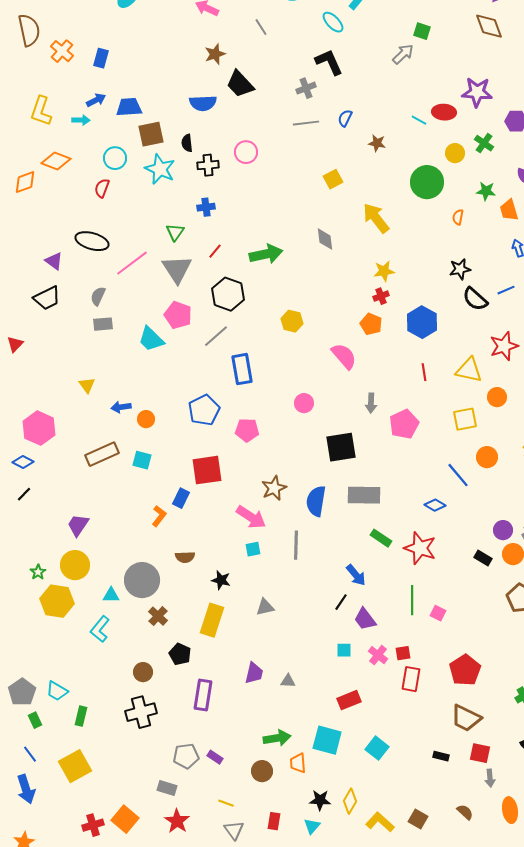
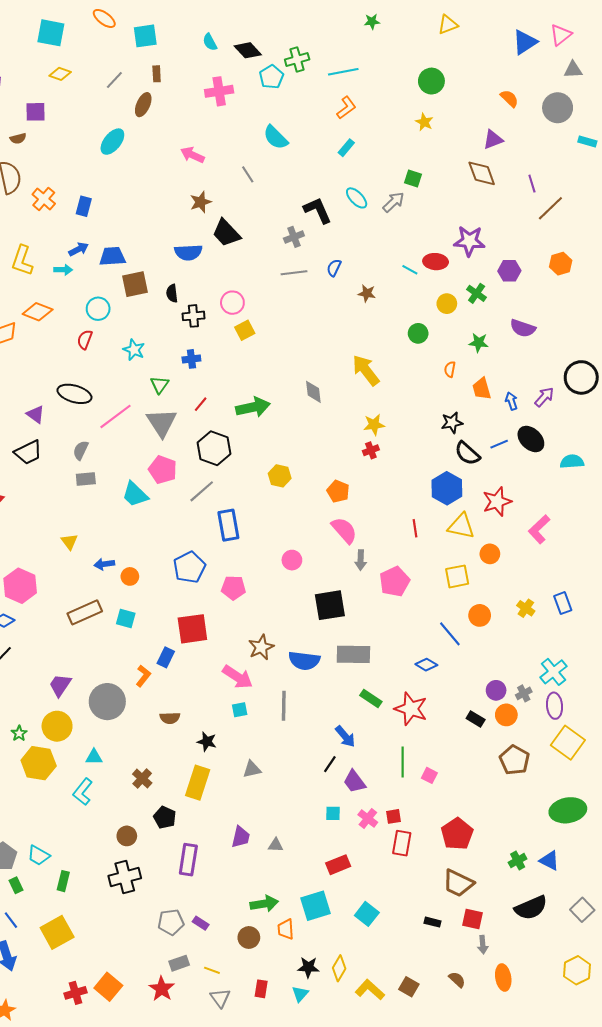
cyan ellipse: (333, 22) -> (357, 198), moved
cyan star: (160, 169) -> (134, 350), moved, size x0.7
yellow square: (333, 179) -> (245, 330), moved
green circle: (427, 182) -> (418, 333), size x0.6
orange trapezoid: (509, 210) -> (482, 389), moved
blue hexagon: (422, 322) -> (447, 488), moved
orange pentagon: (371, 324) -> (338, 491), moved
pink semicircle: (344, 356) -> (344, 530), moved
blue semicircle: (316, 501) -> (304, 661), turned -92
gray circle: (142, 580) -> (107, 702), moved
cyan square: (327, 740) -> (316, 906), turned -32
gray rectangle: (167, 788) -> (179, 963), moved, turned -36

